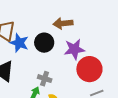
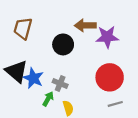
blue star: (19, 43) -> (33, 78), moved
purple star: (74, 49) -> (107, 37), moved

